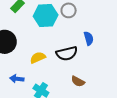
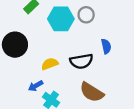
blue arrow: (17, 79) -> (36, 86), moved, turned -40
brown semicircle: (78, 81) -> (92, 92), size x1.6

